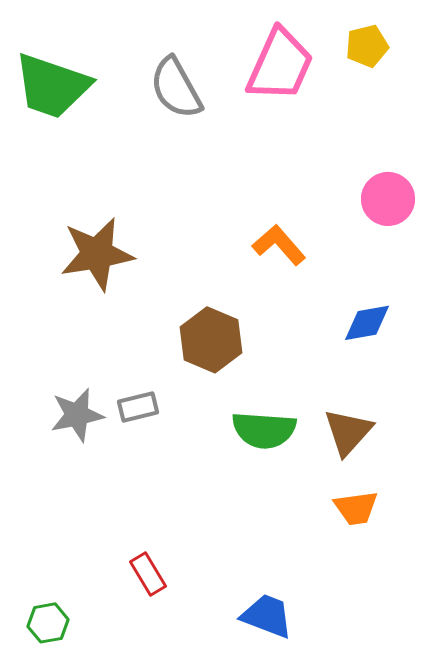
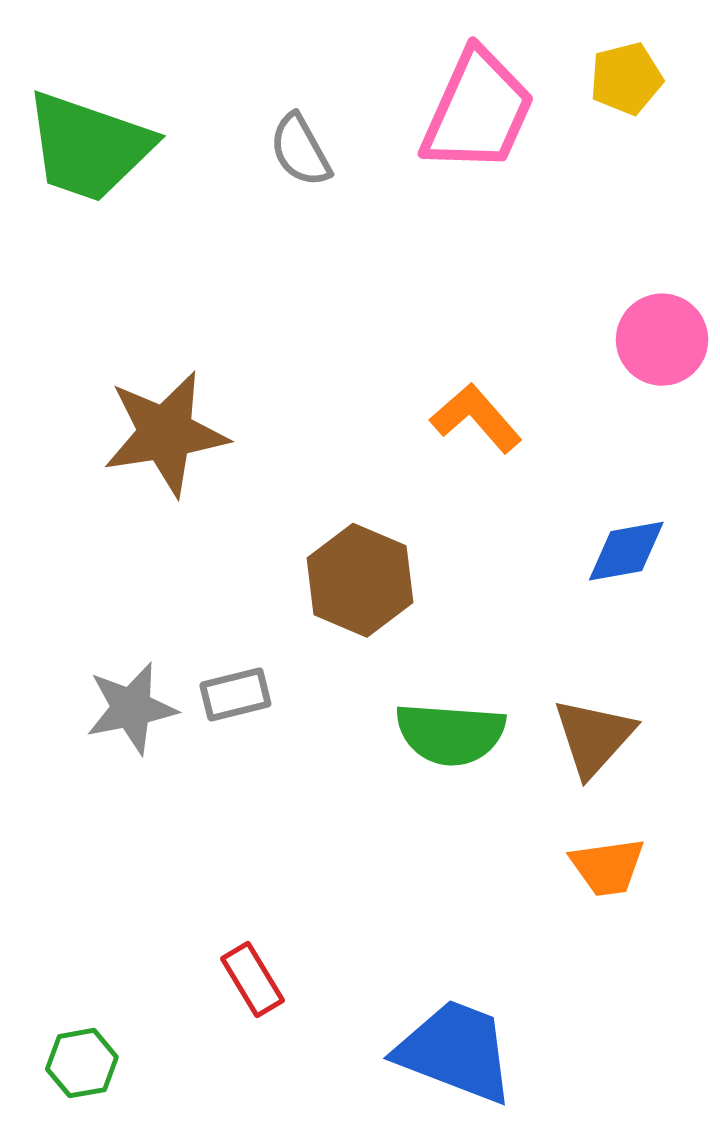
gray semicircle: (176, 88) -> (300, 150), size x0.7
blue trapezoid: (267, 616) -> (456, 1051), size x1.4

